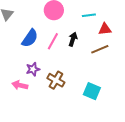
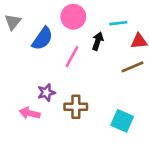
blue semicircle: (30, 38) -> (42, 39), moved
black arrow: (73, 39) -> (98, 41), moved
brown cross: (56, 80) -> (76, 107), turned -30

